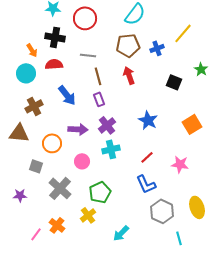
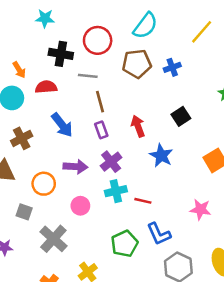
red circle: (85, 18) -> (98, 40), moved
yellow line: (183, 33) -> (202, 32), moved
black cross: (55, 37) -> (61, 54), moved
red arrow: (129, 75) -> (138, 126), moved
black square: (174, 82) -> (181, 116), moved, turned 35
red line: (147, 157) -> (143, 201), moved, turned 56
green pentagon: (100, 192) -> (125, 244), moved

